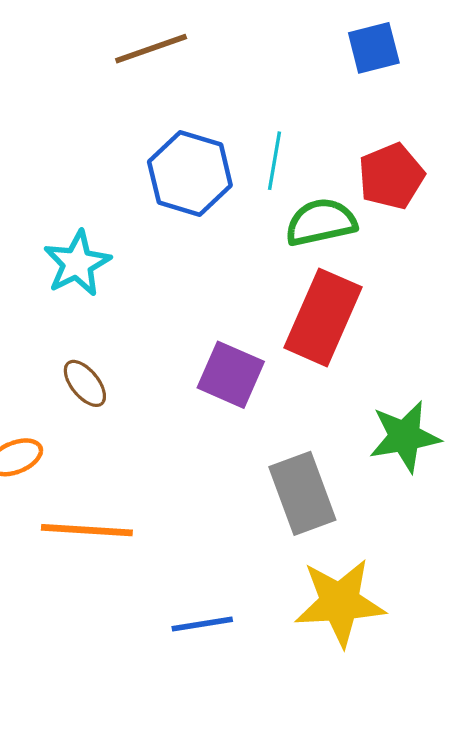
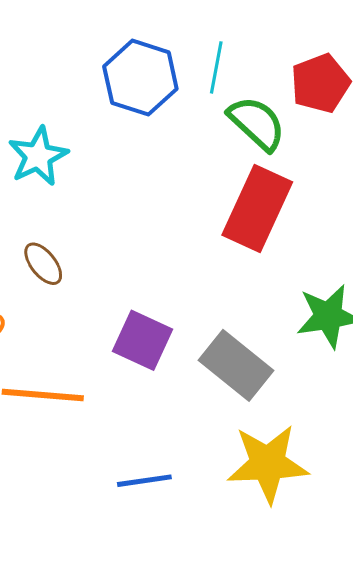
green semicircle: (321, 222) -> (257, 123), turned 54
purple square: (231, 375) -> (142, 340), moved
gray rectangle: (302, 493) -> (236, 365), turned -32

